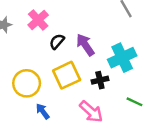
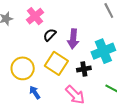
purple arrow: (85, 45) -> (73, 39), turned -144
yellow square: (67, 75) -> (56, 63), turned -35

